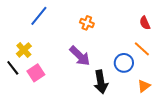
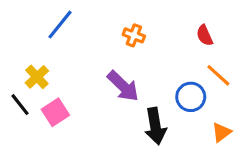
red semicircle: (145, 23) -> (205, 35), moved

